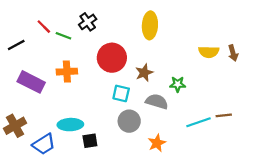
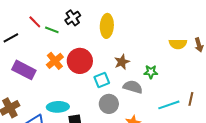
yellow ellipse: (150, 25) -> (107, 26), moved
red circle: (112, 58) -> (80, 61), moved
orange cross: (67, 72) -> (55, 61), turned -36
cyan square: (121, 93) -> (102, 80), turned -35
brown line: (224, 115) -> (191, 99), turned -72

